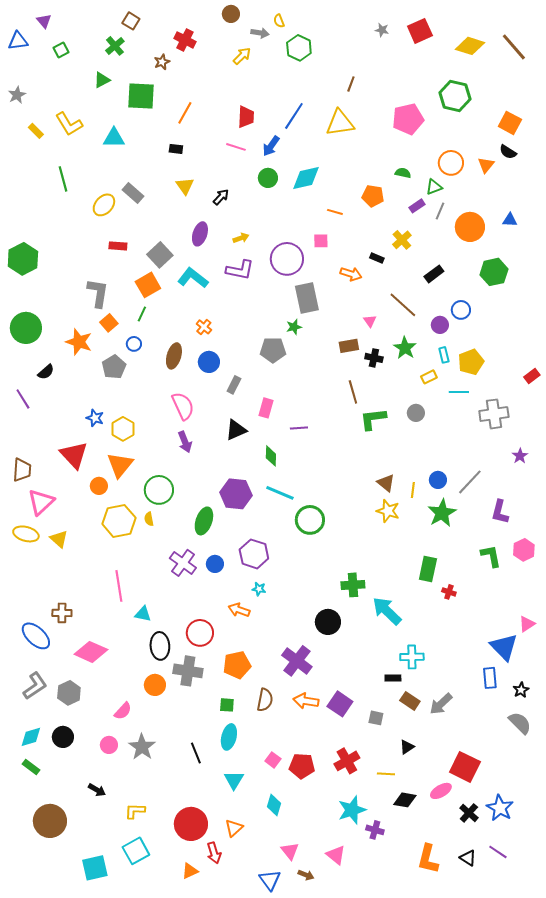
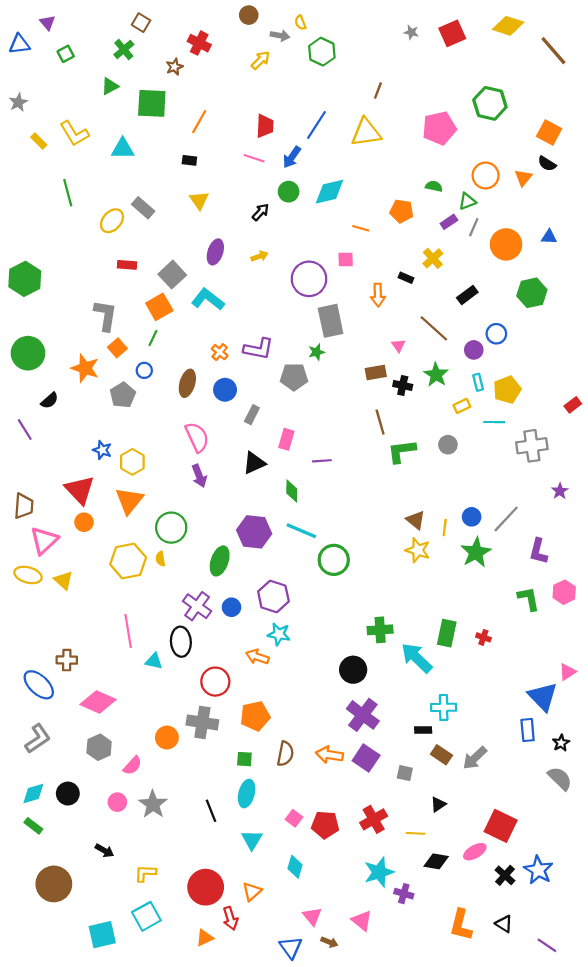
yellow diamond: (470, 46) -> (508, 26), moved
black arrow: (221, 197) -> (261, 212), moved
purple L-shape: (240, 270) -> (258, 349), moved
orange arrow: (351, 274) -> (378, 295), turned 70
orange circle: (99, 486) -> (84, 522), moved
green rectangle: (428, 569) -> (447, 633), moved
cyan star: (259, 589) -> (279, 634), size x1.5
black ellipse: (160, 646) -> (181, 642), moved
purple cross: (297, 661) -> (363, 715), moved
gray hexagon: (69, 693) -> (99, 747), moved
purple line: (498, 852) -> (547, 945), moved

